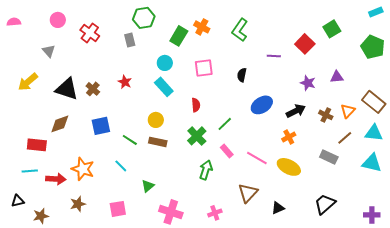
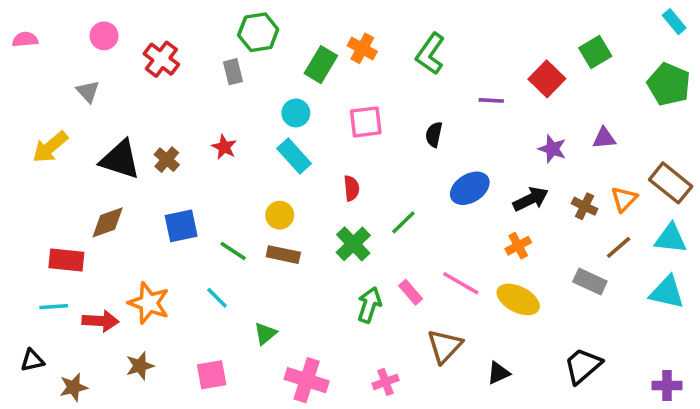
cyan rectangle: (376, 12) -> (674, 22), turned 72
pink rectangle: (227, 151) -> (411, 292), moved

